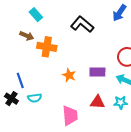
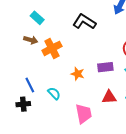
orange cross: (47, 47) -> (52, 48), turned -30
cyan semicircle: (35, 98) -> (54, 93), moved, turned -120
black cross: (11, 99) -> (23, 104), turned -32

